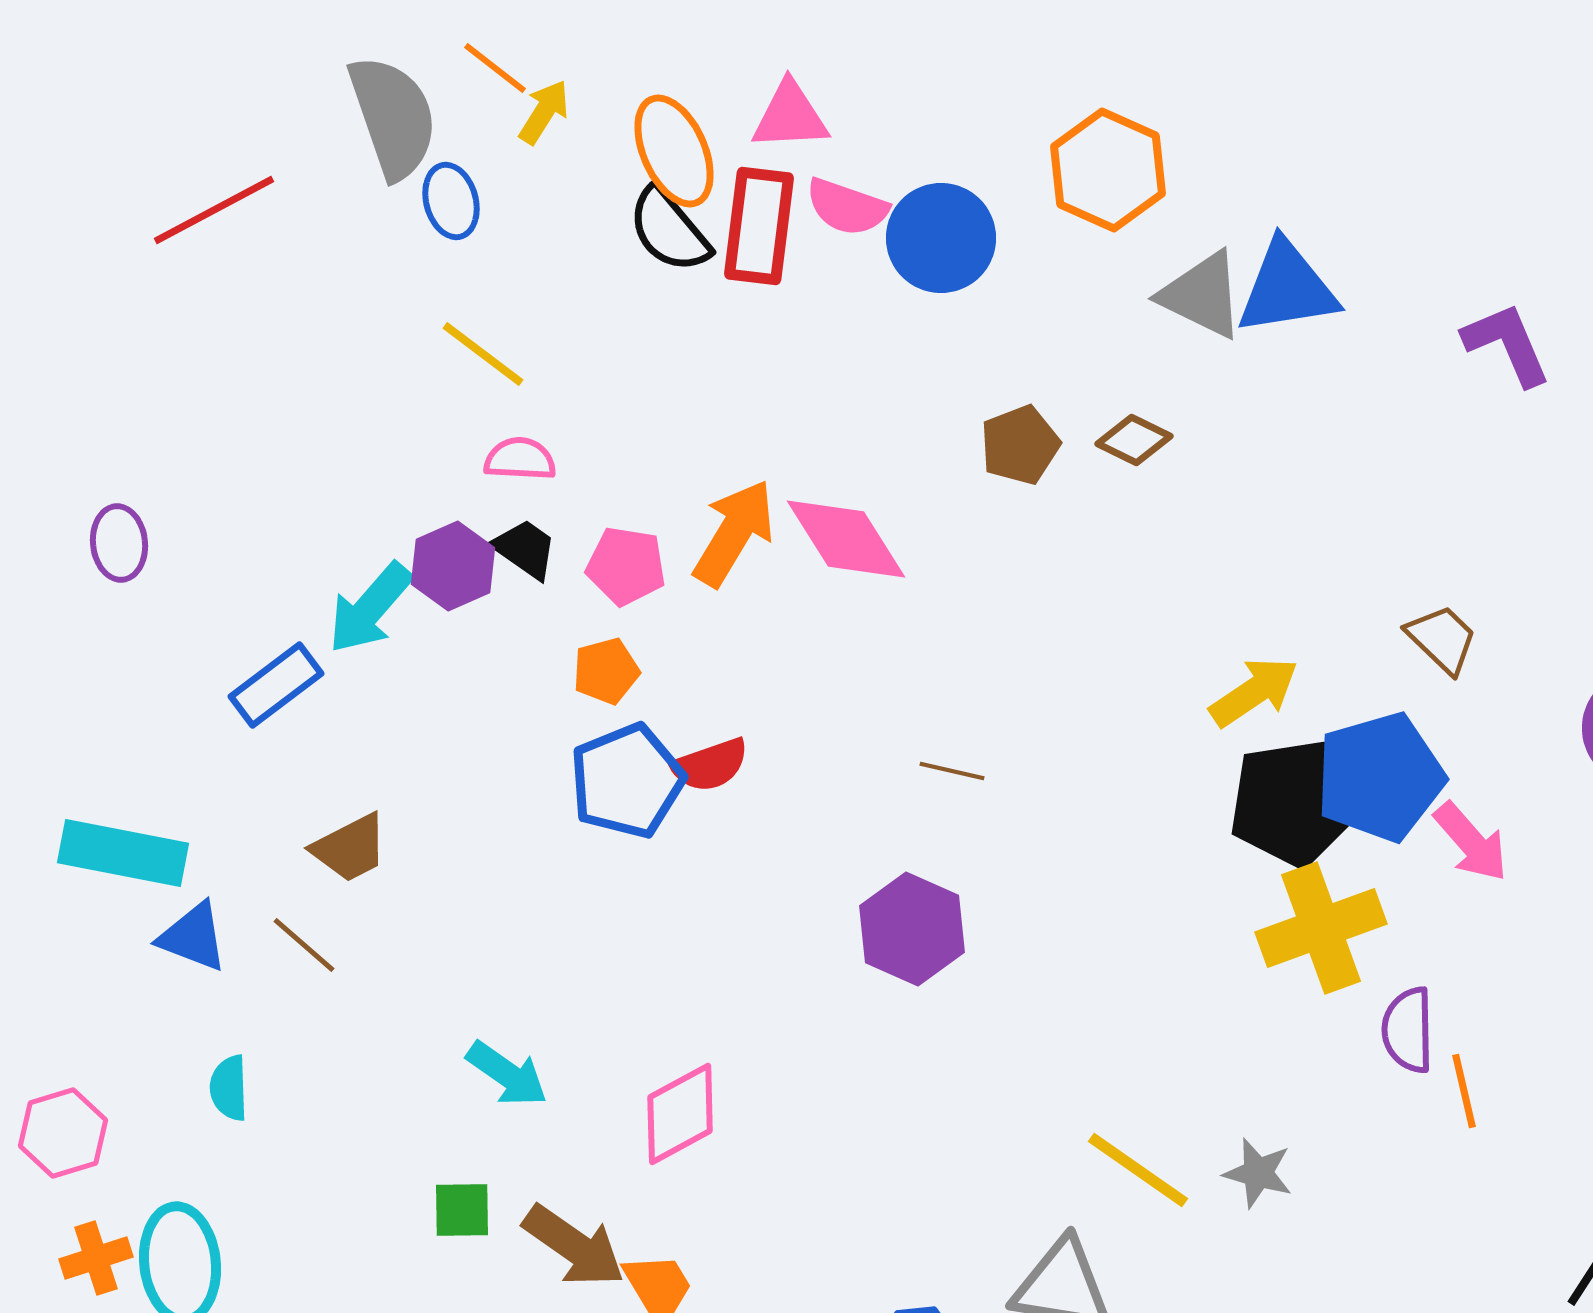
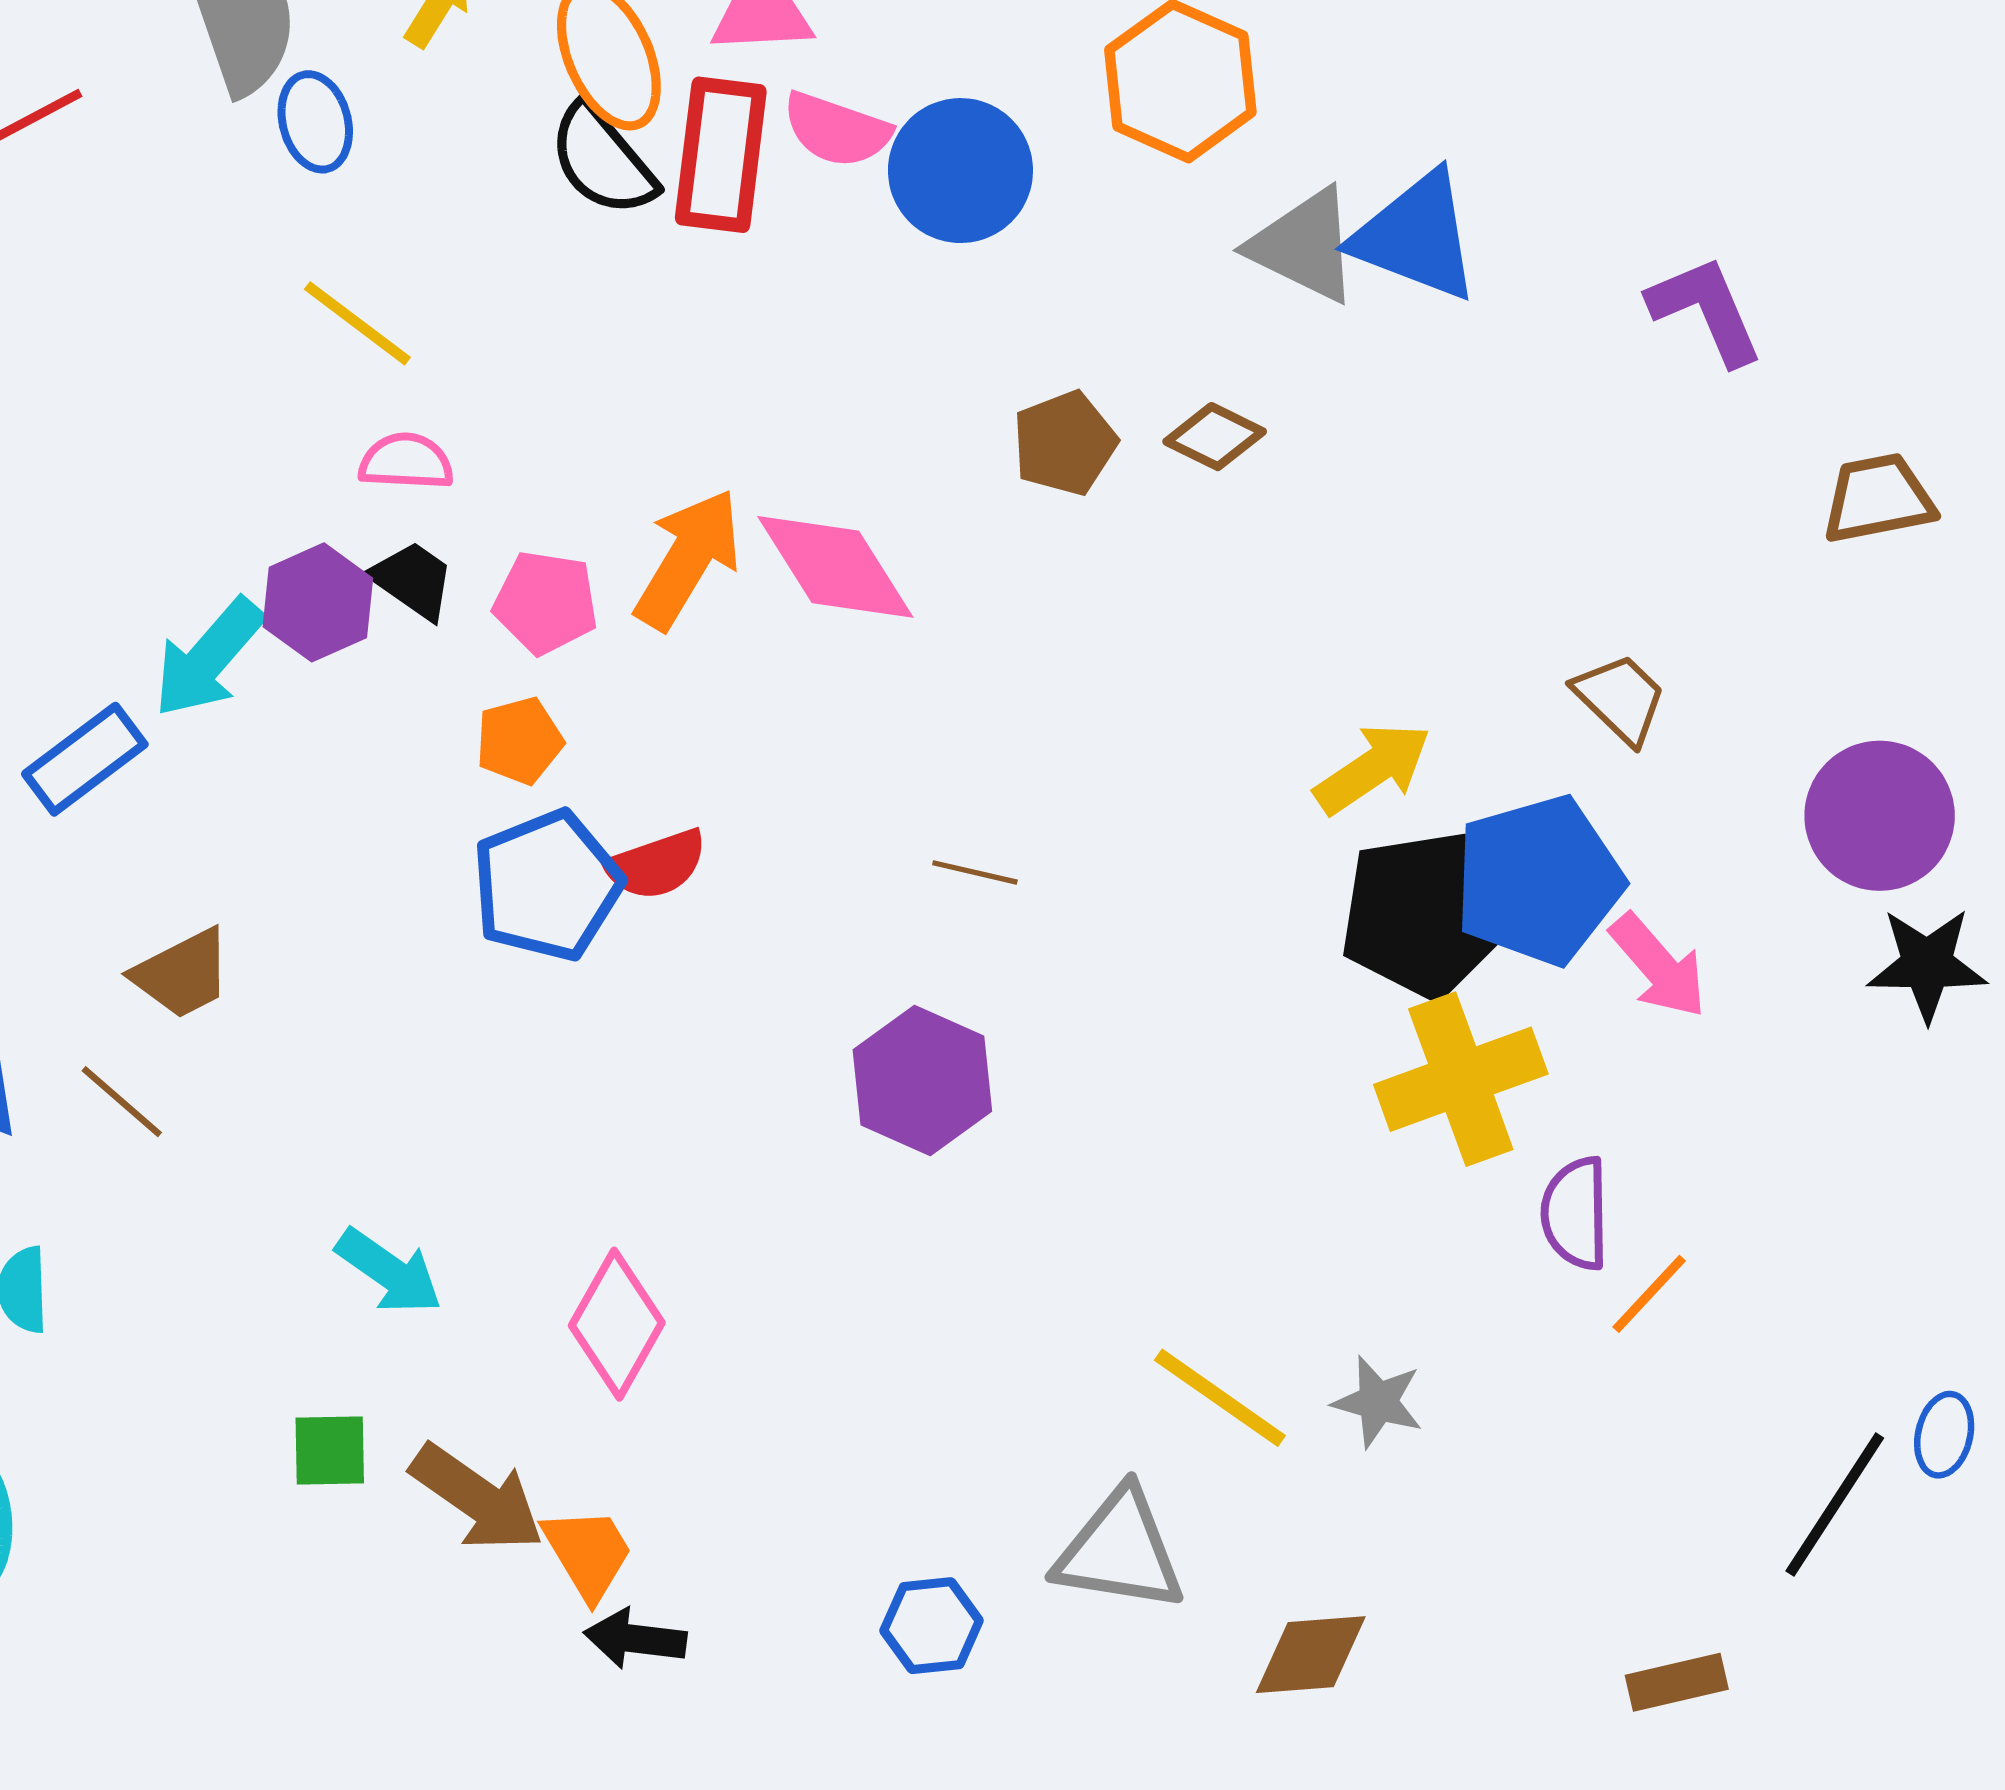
blue triangle: (1287, 288) -> (1416, 236), turned 30
orange line: (1464, 1091) -> (1649, 1294), turned 56
pink diamond: (680, 1114) -> (617, 1324), turned -32

